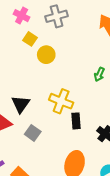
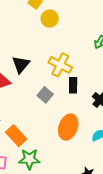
gray square: (33, 133) -> (45, 95), moved

